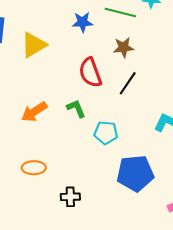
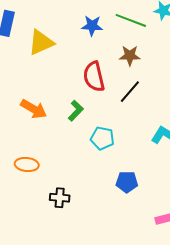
green L-shape: (76, 109) -> (76, 111), turned 60
orange arrow: (34, 112) -> (34, 109), turned -124
blue pentagon: (135, 173) -> (127, 182), size x0.6

